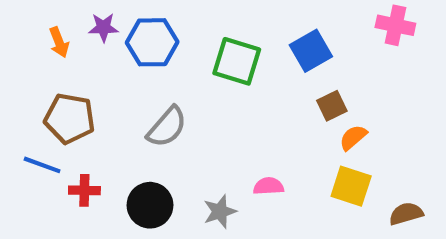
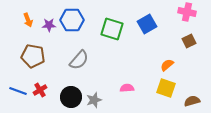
purple star: (103, 27) -> (49, 25), moved
brown square: (332, 106) -> (189, 41), moved
blue line: (42, 165) -> (18, 91), moved
red cross: (84, 190) -> (40, 90), turned -32
gray star: (220, 212) -> (94, 100), moved

